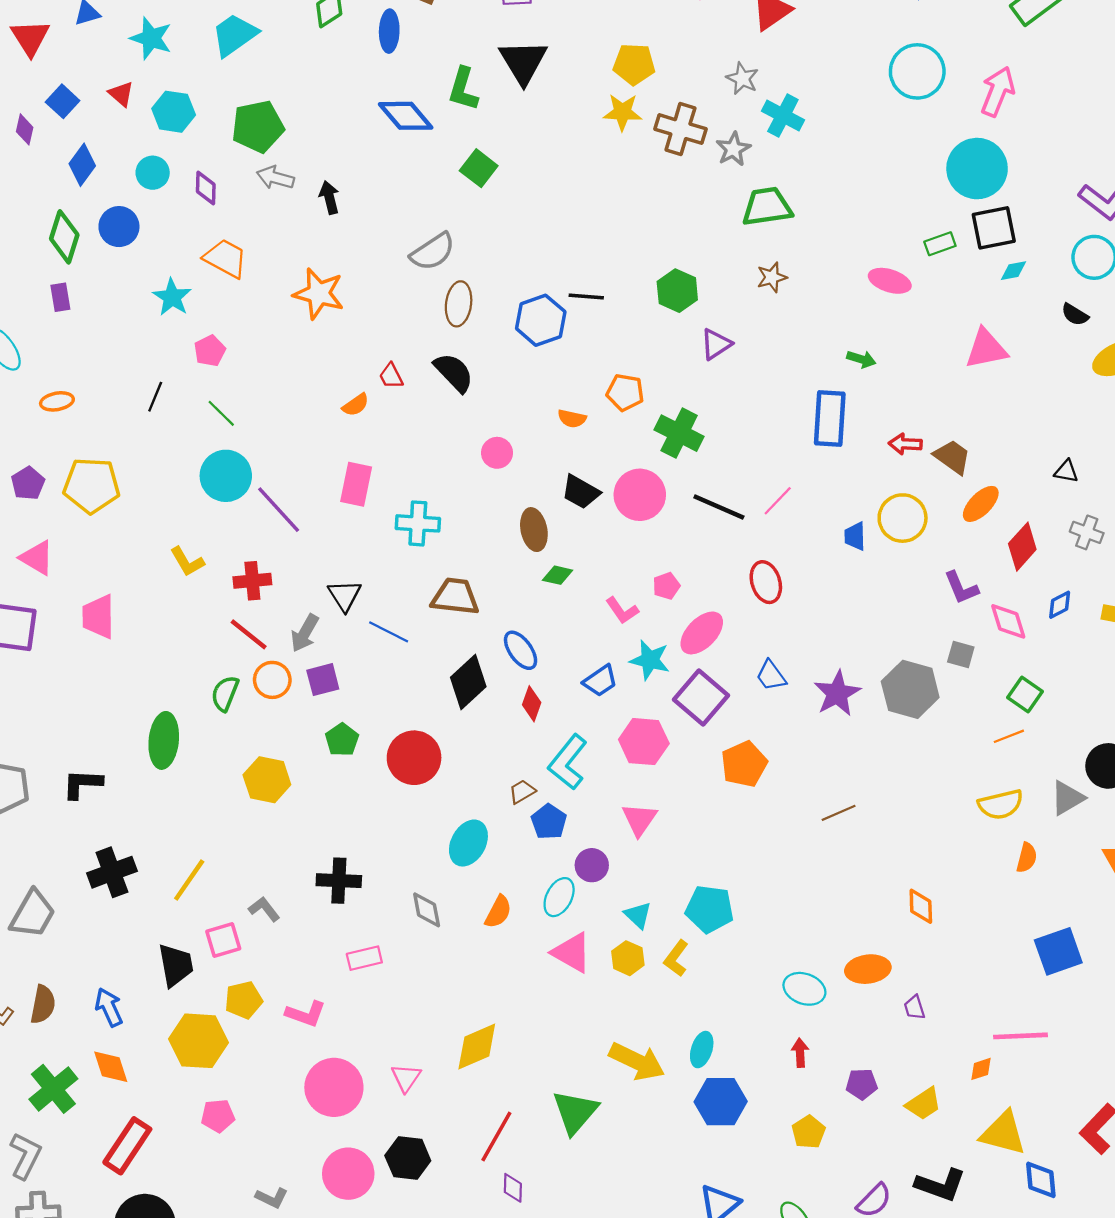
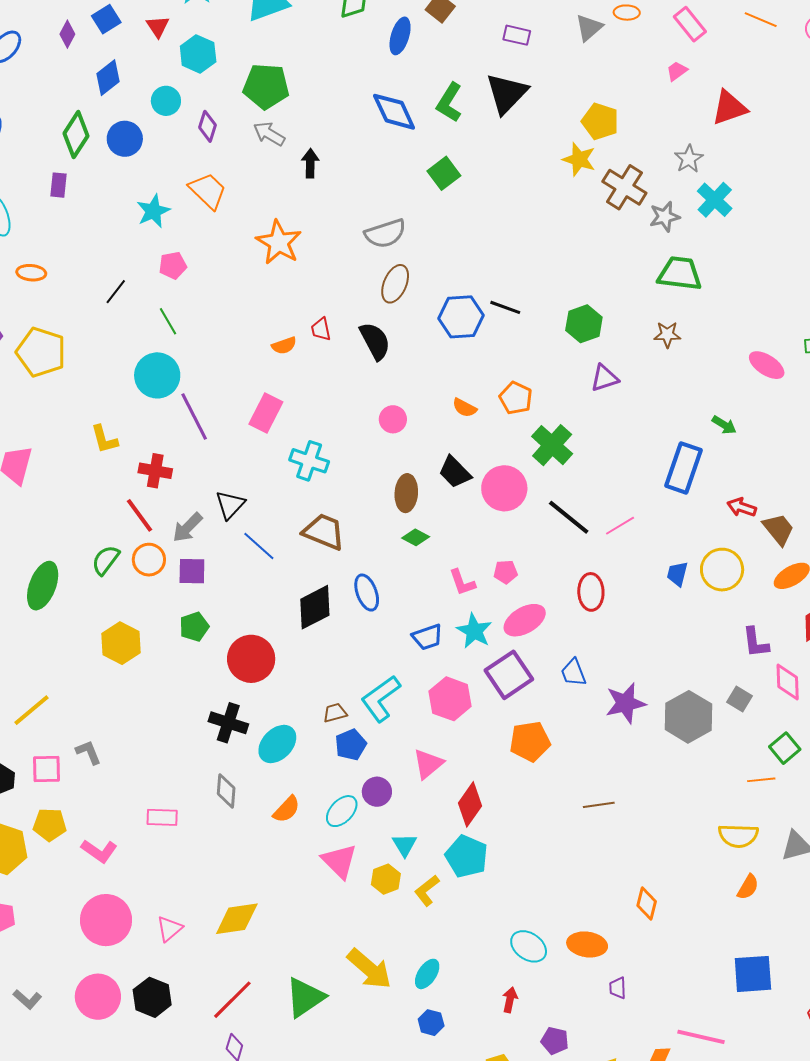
red diamond: (532, 704) -> (470, 804), moved, size x1.4
black cross: (339, 881) -> (228, 723), moved
blue hexagon: (721, 1102) -> (431, 1023), size x0.6

